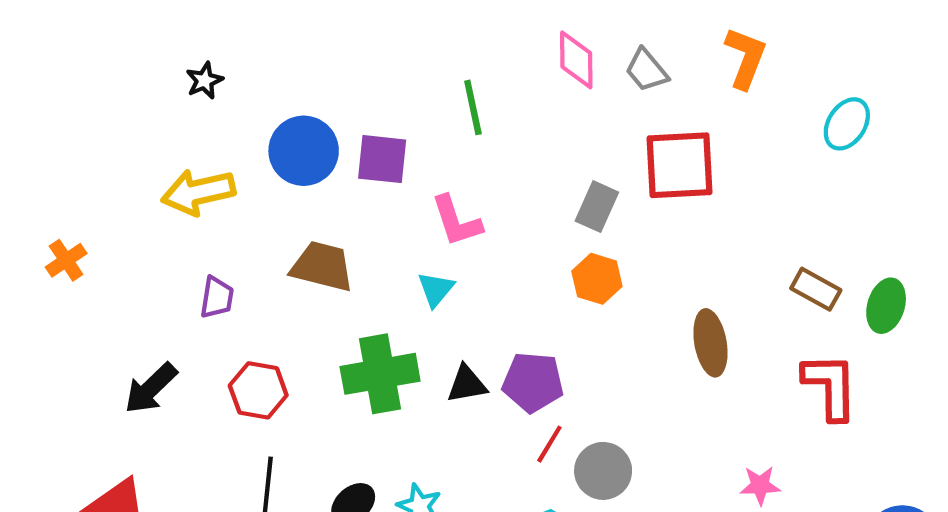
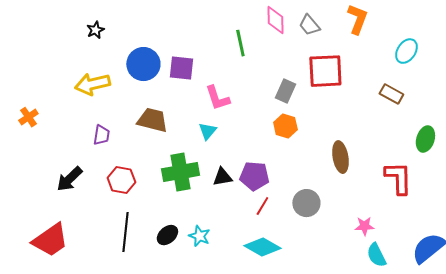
green line: (473, 107) -> (240, 43), moved
brown rectangle: (816, 289) -> (391, 94), moved
gray circle: (603, 471) -> (306, 203), moved

